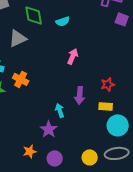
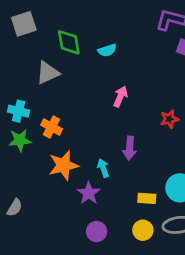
red star: (108, 84) -> (169, 119), moved
yellow rectangle: (106, 106) -> (147, 198), moved
orange star: (30, 151) -> (64, 165), moved, size x1.6

